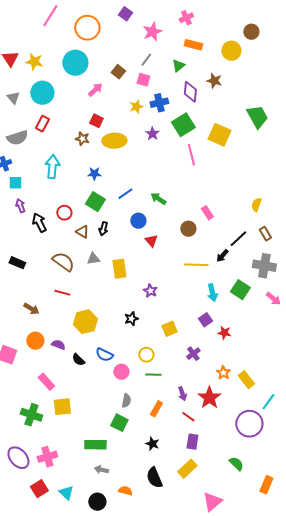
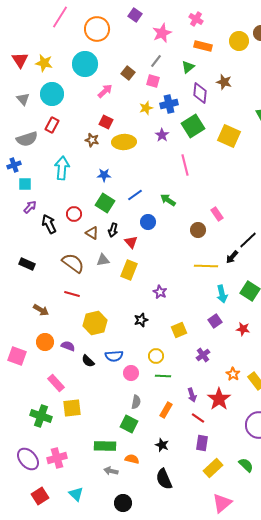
pink cross: (186, 18) -> (196, 19), turned -32
yellow circle: (231, 51) -> (239, 41), moved
pink line: (191, 155) -> (185, 165), moved
purple arrow: (20, 206) -> (30, 207), turned 64
red triangle: (151, 241) -> (131, 242), moved
yellow rectangle: (119, 269) -> (129, 270), turned 30
red star: (224, 333) -> (243, 329), moved
blue semicircle: (104, 355) -> (114, 356), turned -30
yellow rectangle: (187, 469) -> (213, 468), moved
red square: (39, 489) -> (40, 496), moved
orange semicircle: (125, 491) -> (132, 459), moved
black circle: (97, 502) -> (123, 503), moved

